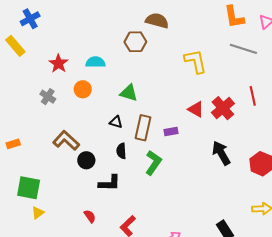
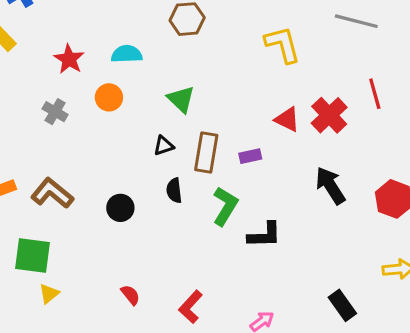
green triangle: (129, 93) -> (181, 99), turned 30
black triangle: (116, 122) -> (164, 146), turned -32
brown L-shape: (66, 140) -> (52, 193), moved
black L-shape: (110, 183) -> (265, 235), moved

